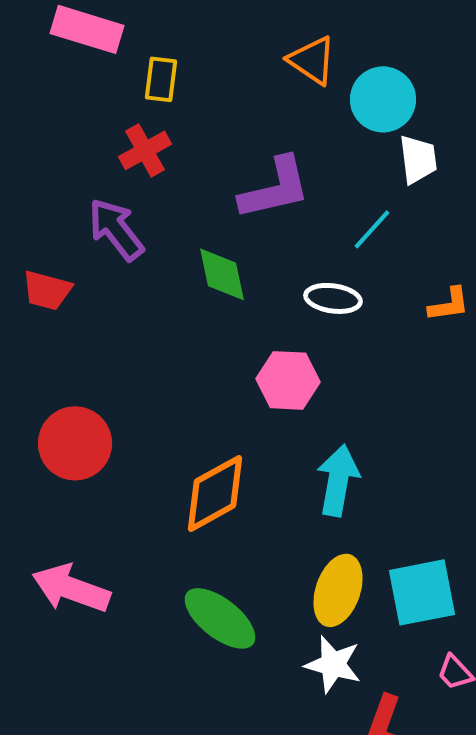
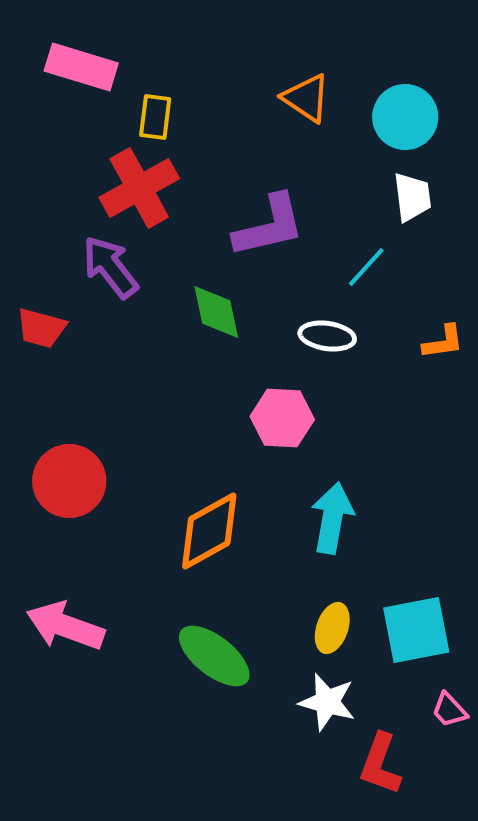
cyan circle: (383, 99) -> (405, 117), moved
red cross: (145, 150) -> (139, 188), size x1.5
yellow ellipse: (338, 590) -> (332, 628), size x0.7

